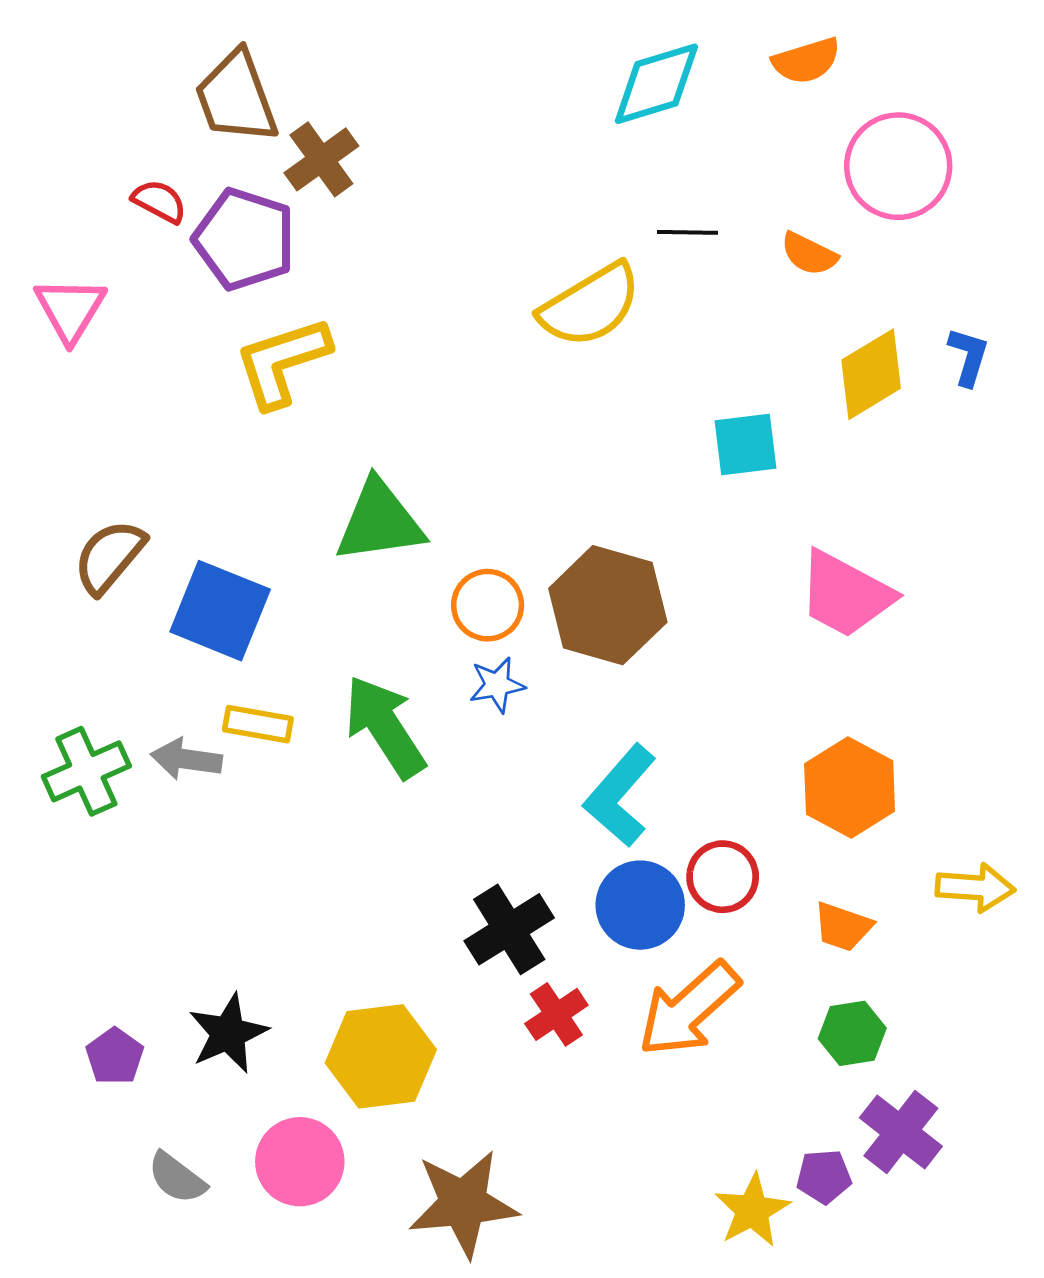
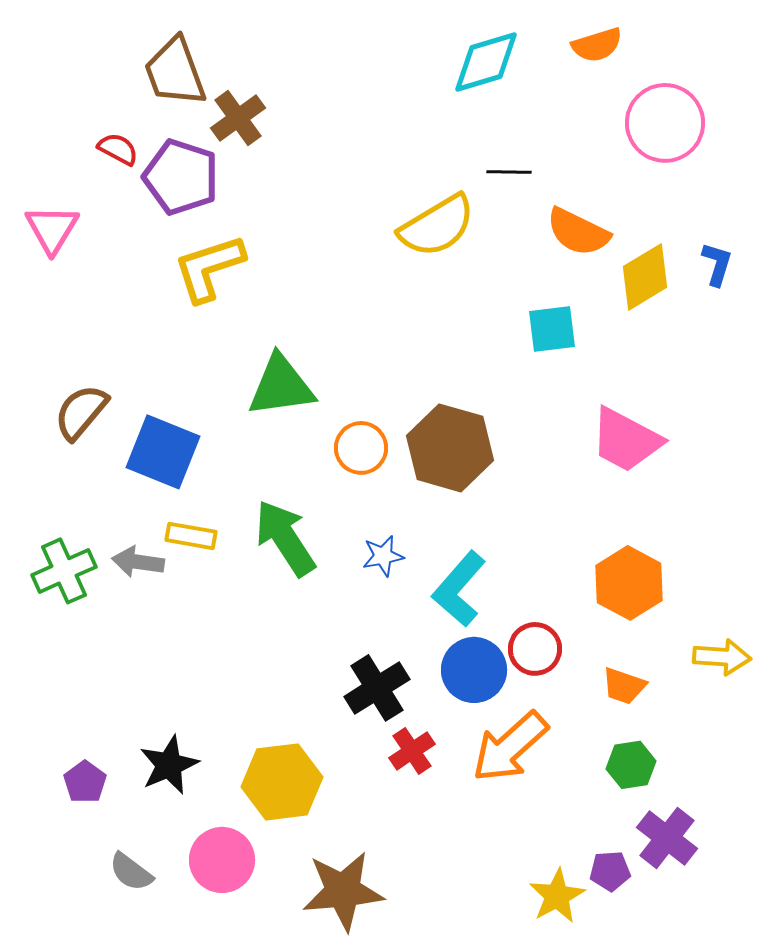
orange semicircle: (809, 254) -> (578, 232), moved, size x1.5
blue star: (497, 685) -> (383, 556), moved

